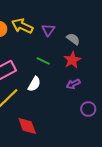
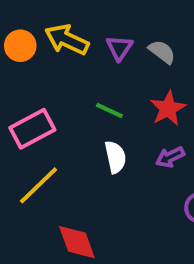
gray semicircle: (73, 39) -> (162, 52), moved
white semicircle: (34, 84) -> (115, 157), moved, turned -42

